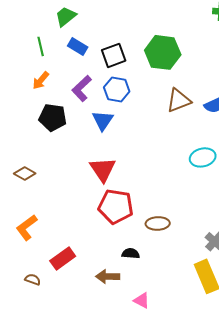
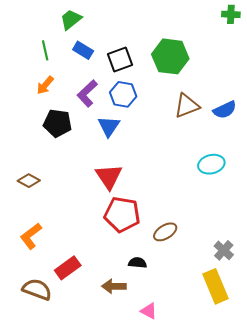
brown ellipse: (158, 223) -> (165, 232), turned -30
brown semicircle: (33, 279) -> (37, 289), size x1.8

